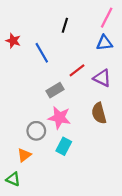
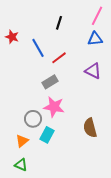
red line: (77, 70) -> (59, 58), moved
brown semicircle: (99, 113) -> (90, 128), moved
cyan rectangle: (64, 146) -> (47, 135), moved
green triangle: (13, 179) -> (21, 165), moved

